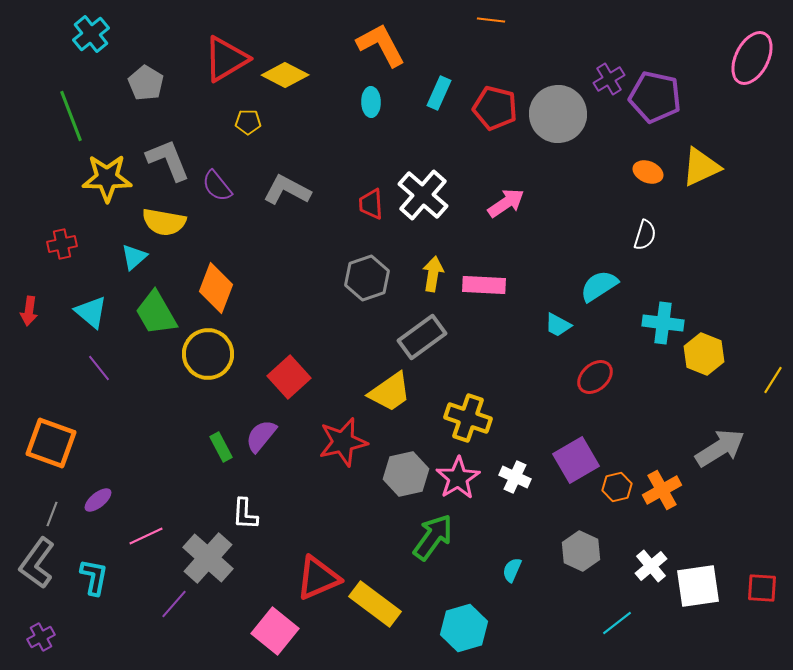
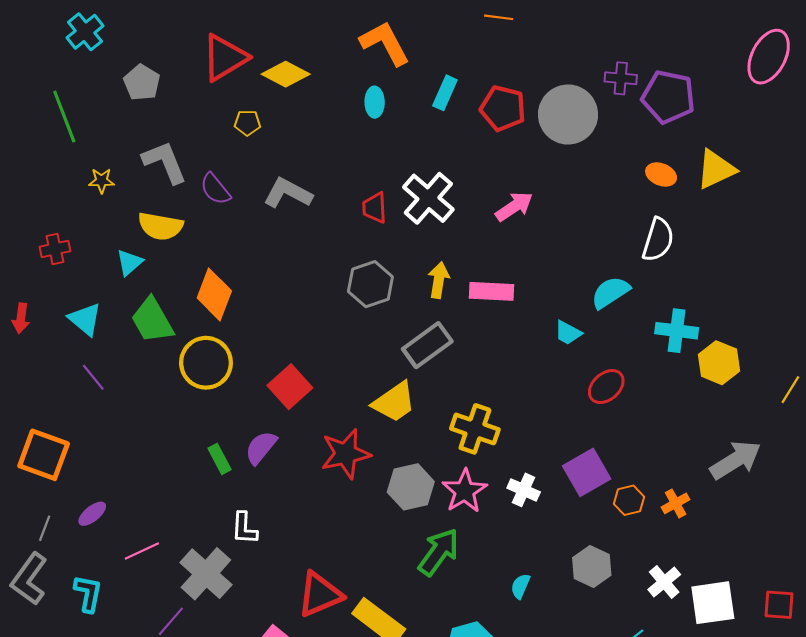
purple cross: (609, 79) -> (621, 78), turned 36
yellow star: (107, 178) -> (102, 181), size x0.5
white semicircle: (645, 235) -> (658, 240), size x1.4
orange cross: (662, 490) -> (676, 503), size x0.7

